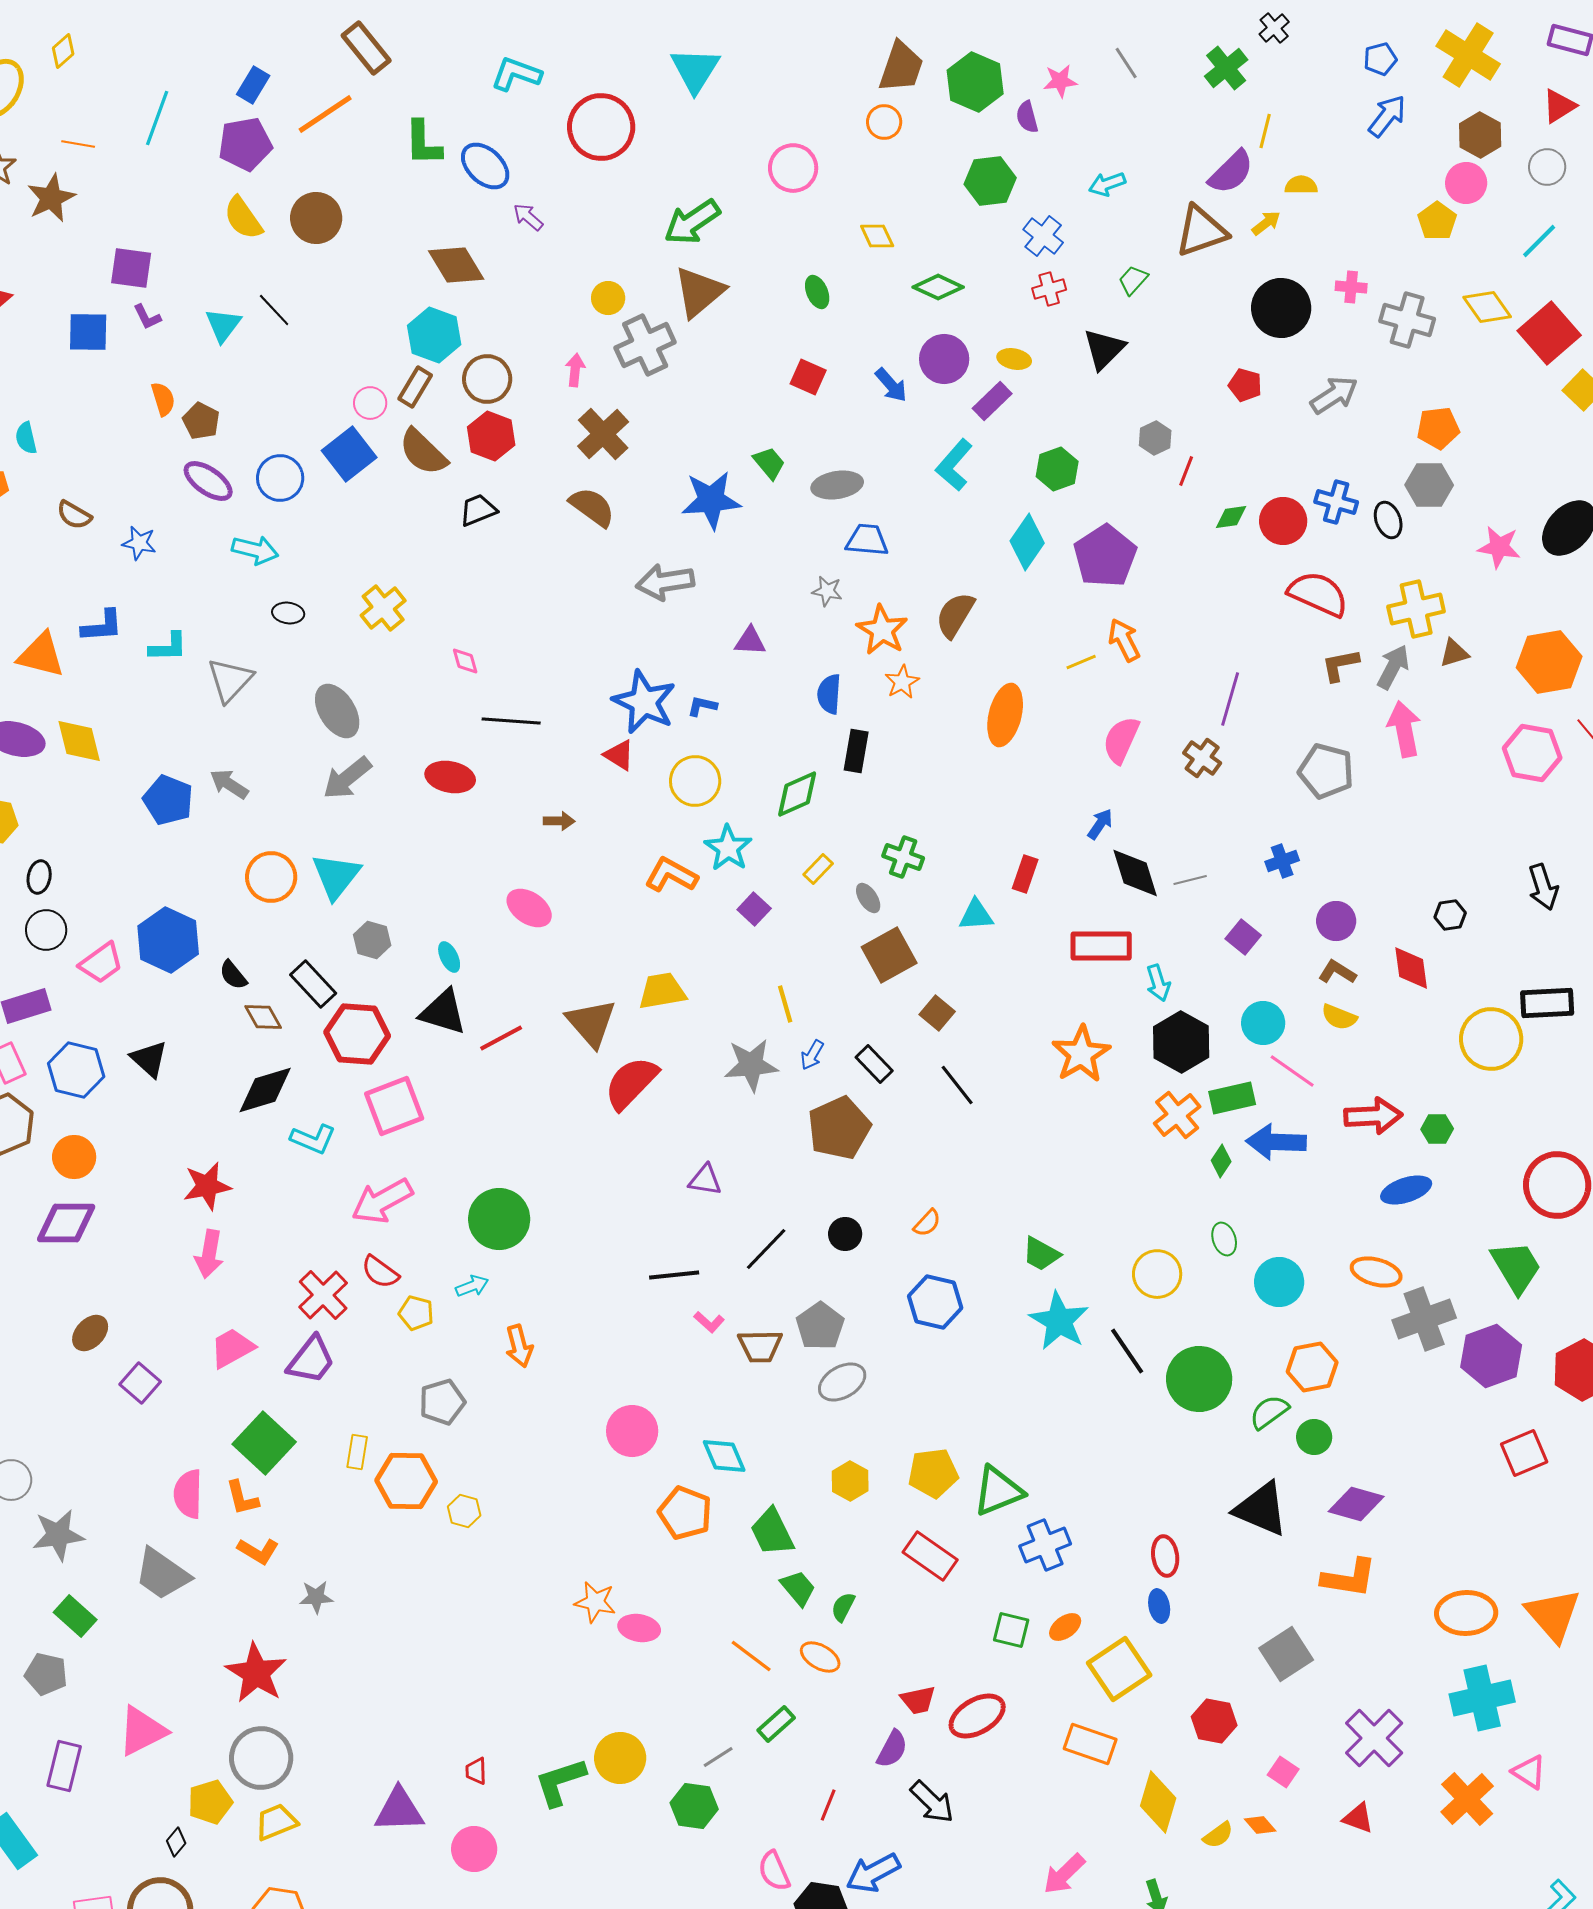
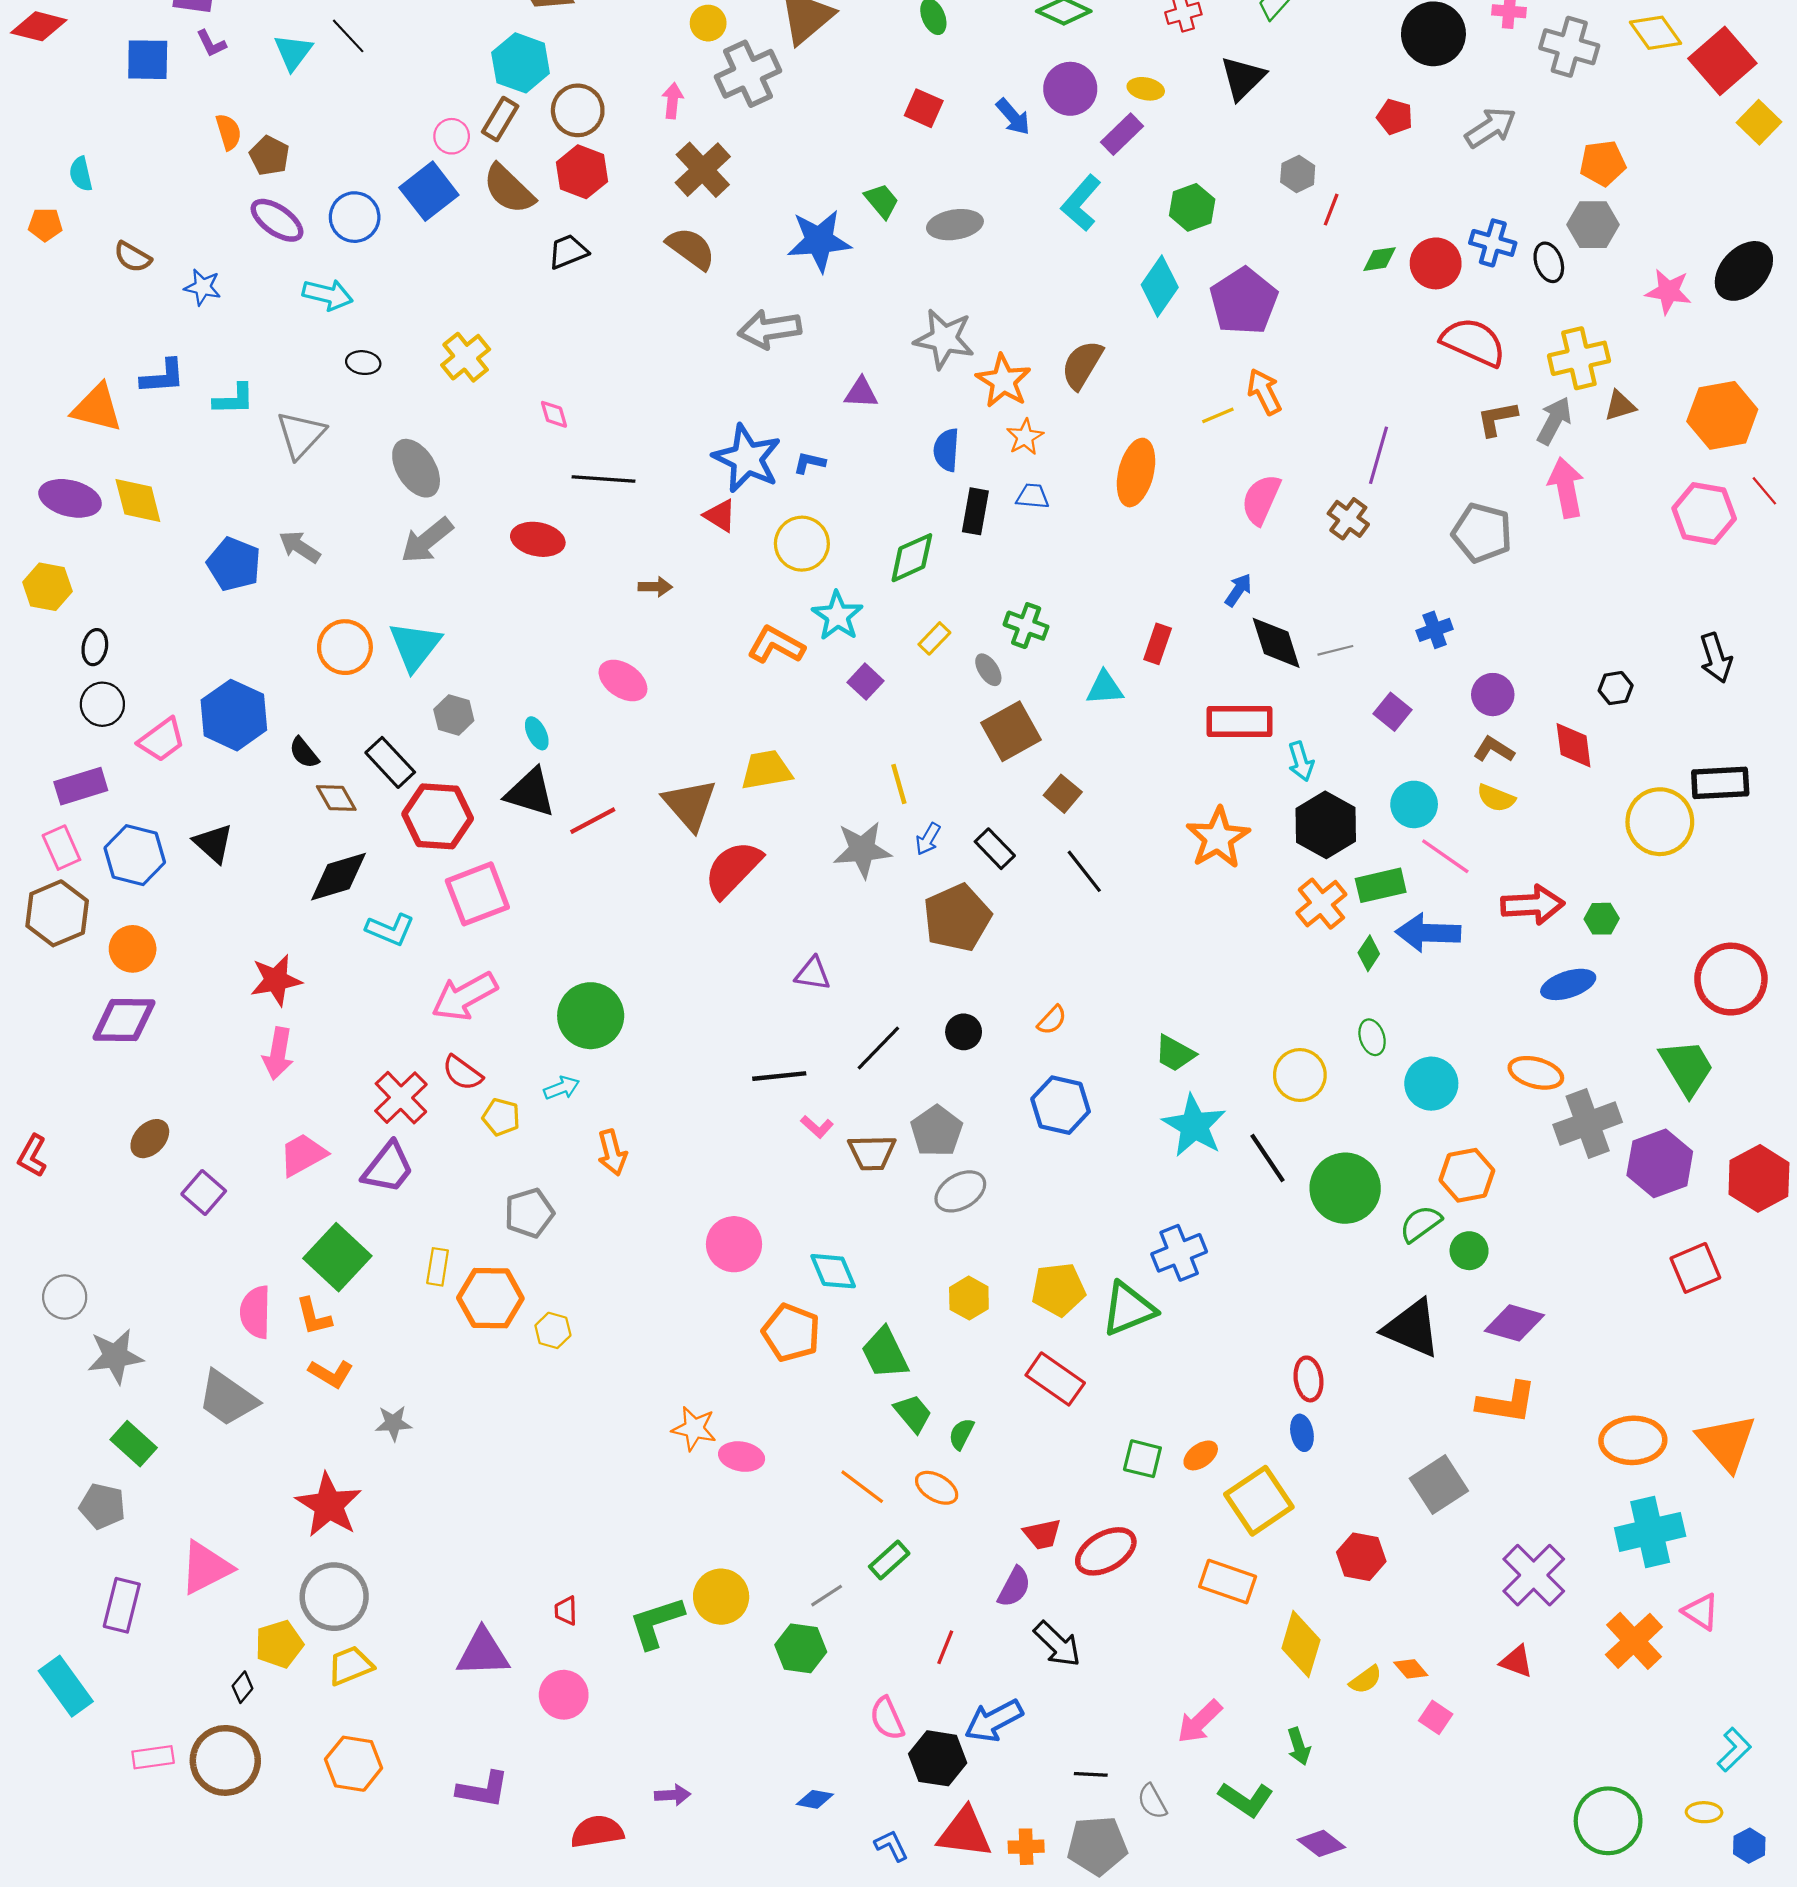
blue trapezoid: (867, 540) -> (1033, 496), moved, size x0.7
gray star: (827, 591) -> (944, 339), size x1.8
blue cross: (1045, 1545) -> (1179, 1253), moved
pink square: (1283, 1772) -> (1436, 1717), moved

